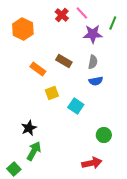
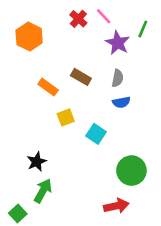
purple star: (93, 34) -> (118, 43), turned 30
green circle: (104, 135) -> (131, 171), size x1.5

